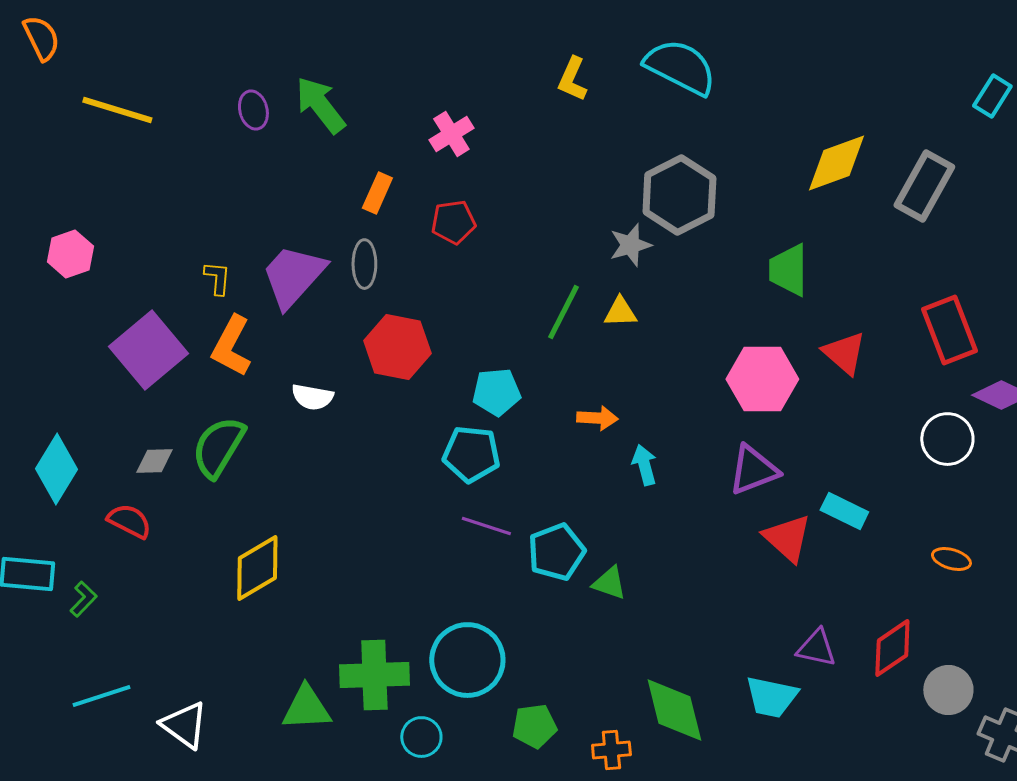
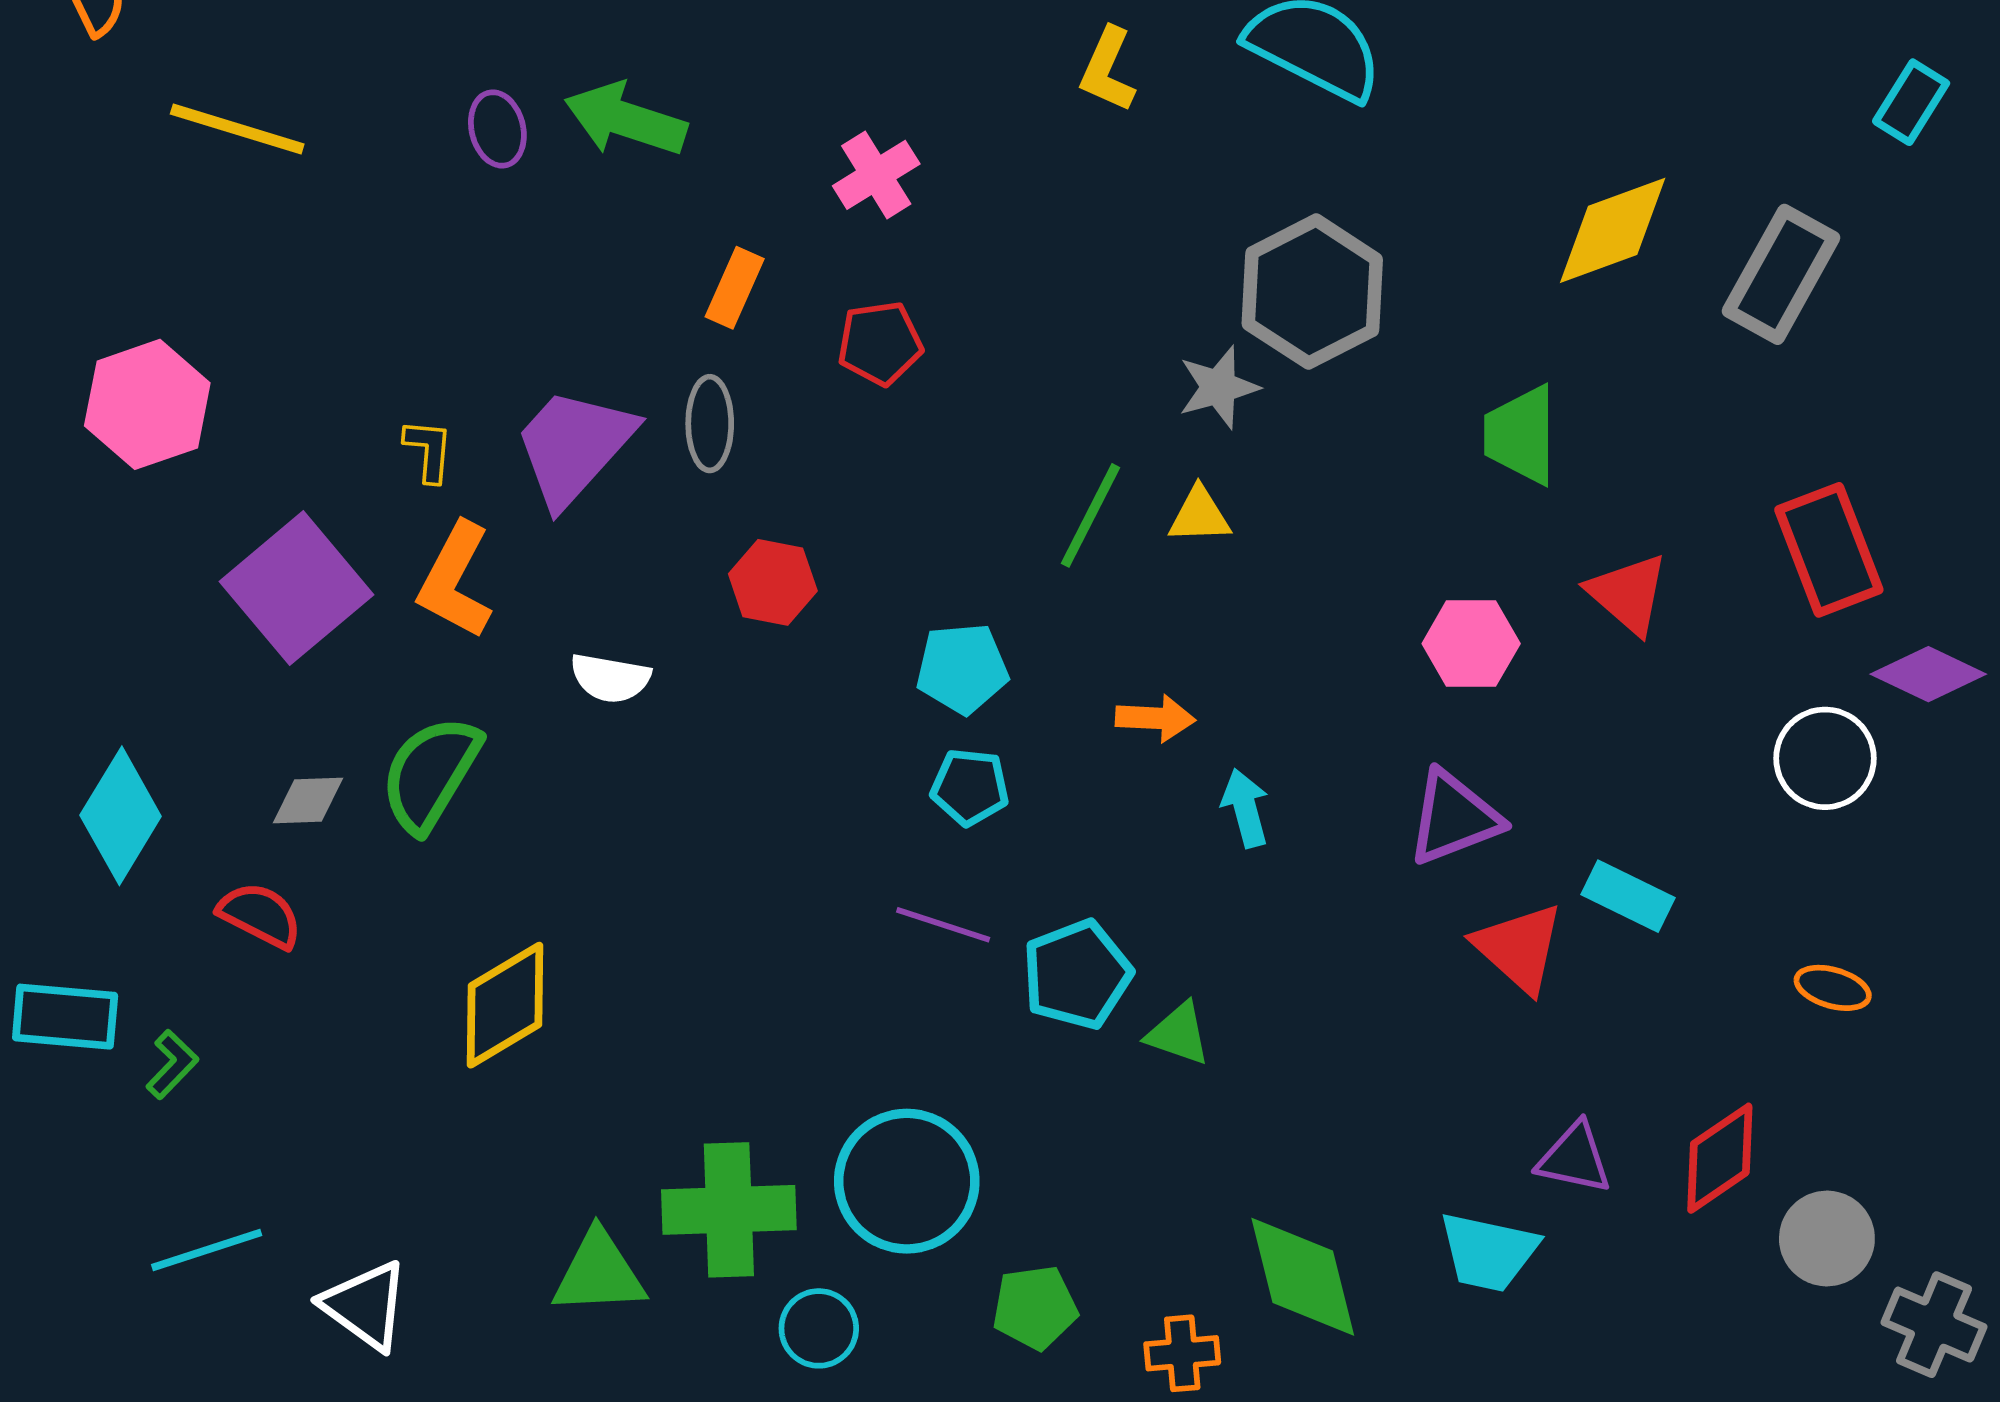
green arrow: (320, 105) -> (626, 119), turned -34
pink hexagon: (70, 254) -> (147, 404), size x1.4
red hexagon: (397, 347) -> (773, 582), size x0.7
pink hexagon: (762, 379) -> (1471, 644), size x0.7
cyan pentagon: (471, 454) -> (970, 787), moved, size x0.7

